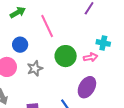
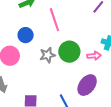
gray star: (35, 68) -> (47, 55), moved

